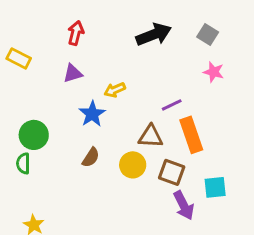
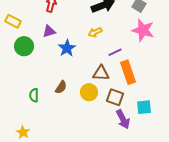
pink star: (214, 72) -> (143, 30), size x1.6
yellow arrow: (115, 90) -> (95, 32), moved
blue star: (92, 114) -> (67, 48), moved
green circle: (34, 135) -> (24, 46), moved
green semicircle: (23, 163) -> (34, 95), moved

